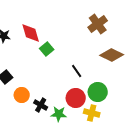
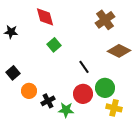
red diamond: (31, 33) -> (45, 17), moved
black cross: (41, 105) -> (48, 101), turned 32
yellow cross: (92, 113) -> (114, 108), moved

